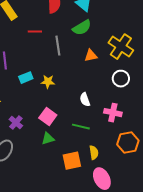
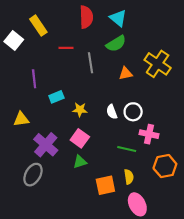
white circle: (121, 79) -> (133, 112), moved
yellow star: (48, 82) -> (80, 110), moved
white semicircle: (85, 100) -> (112, 112), moved
purple cross: (16, 123) -> (46, 145), size x1.6
green line: (81, 127) -> (127, 149), moved

